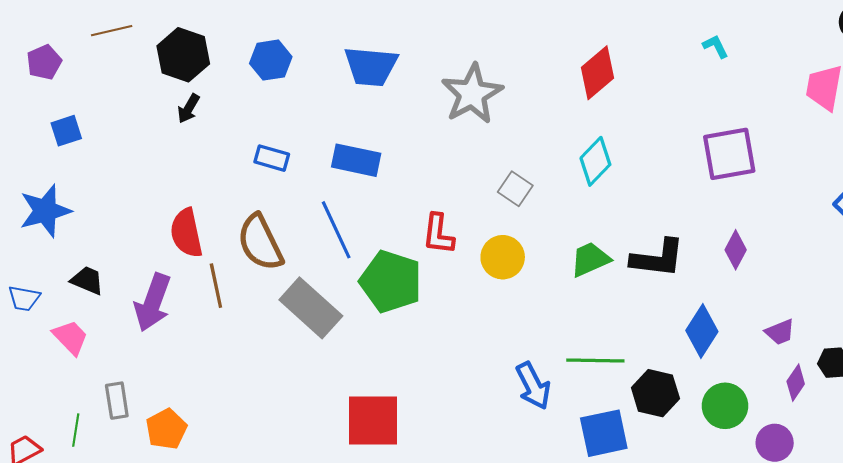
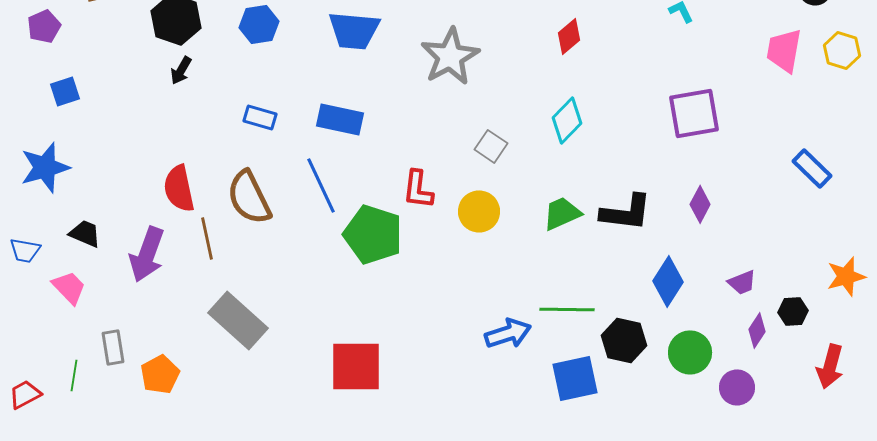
red diamond: (598, 73) -> (569, 36), size x0.7
gray rectangle: (311, 308) -> (238, 320), moved
blue arrow: (533, 386) -> (508, 333), turned -81

